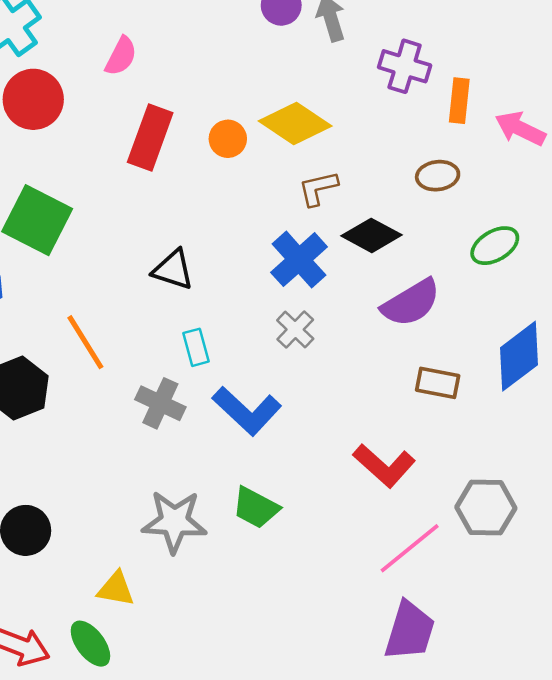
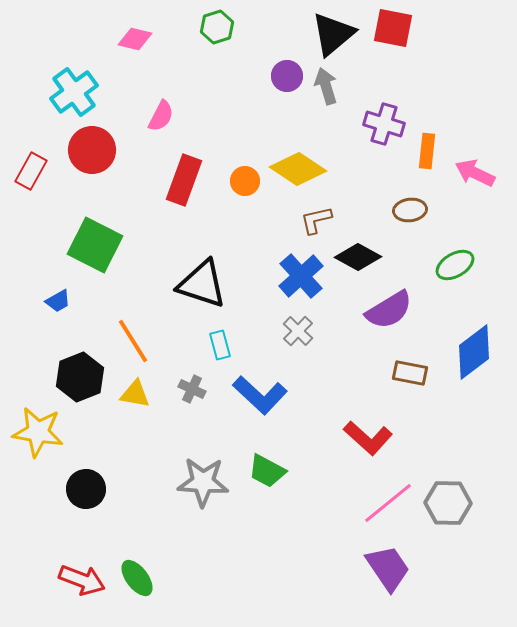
black triangle: (173, 270) -> (202, 284), size x1.5
gray cross: (160, 403) -> (192, 389), size x0.7
gray hexagon: (486, 508) -> (448, 503), moved
yellow triangle: (116, 589) -> (135, 394), moved
purple trapezoid: (410, 631) -> (388, 568), turned -51

